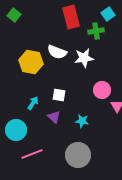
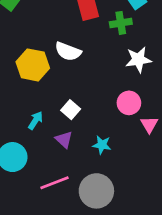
white star: (84, 58) -> (138, 60), moved
white square: (59, 95) -> (71, 110), turned 32
pink line: (32, 154) -> (54, 183), moved

